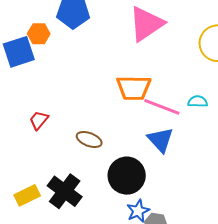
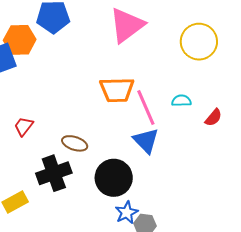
orange hexagon: (39, 34) -> (20, 40), size x1.4
pink line: (162, 107) -> (146, 108), turned 48
black cross: (65, 191) -> (54, 173), moved, turned 36

